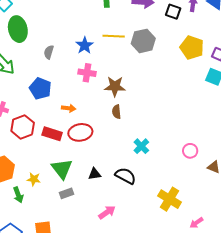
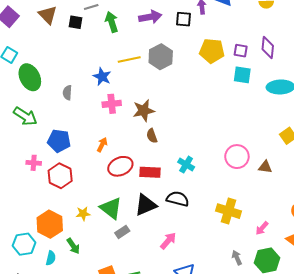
blue pentagon: (40, 88) -> (59, 141), moved
orange arrow: (69, 108) -> (102, 145), turned -56
red rectangle: (52, 134) -> (150, 172), moved
pink circle: (190, 151) -> (237, 157), size x1.5
black triangle: (95, 174) -> (146, 205), size x1.6
yellow star: (34, 179) -> (83, 214), moved

